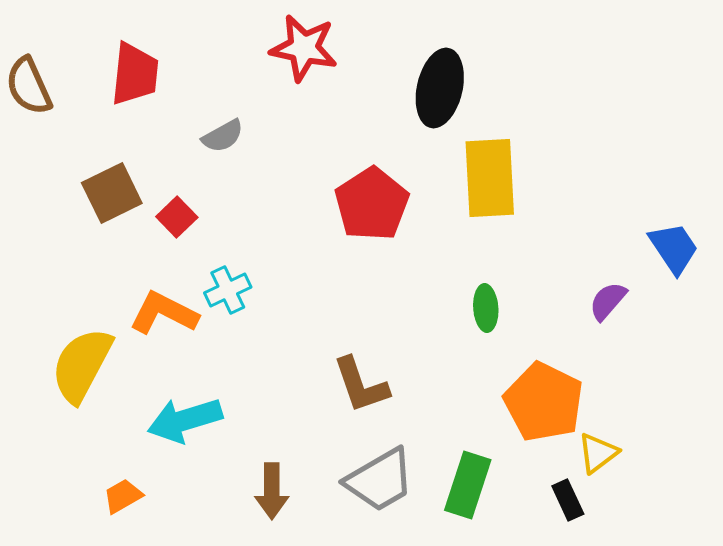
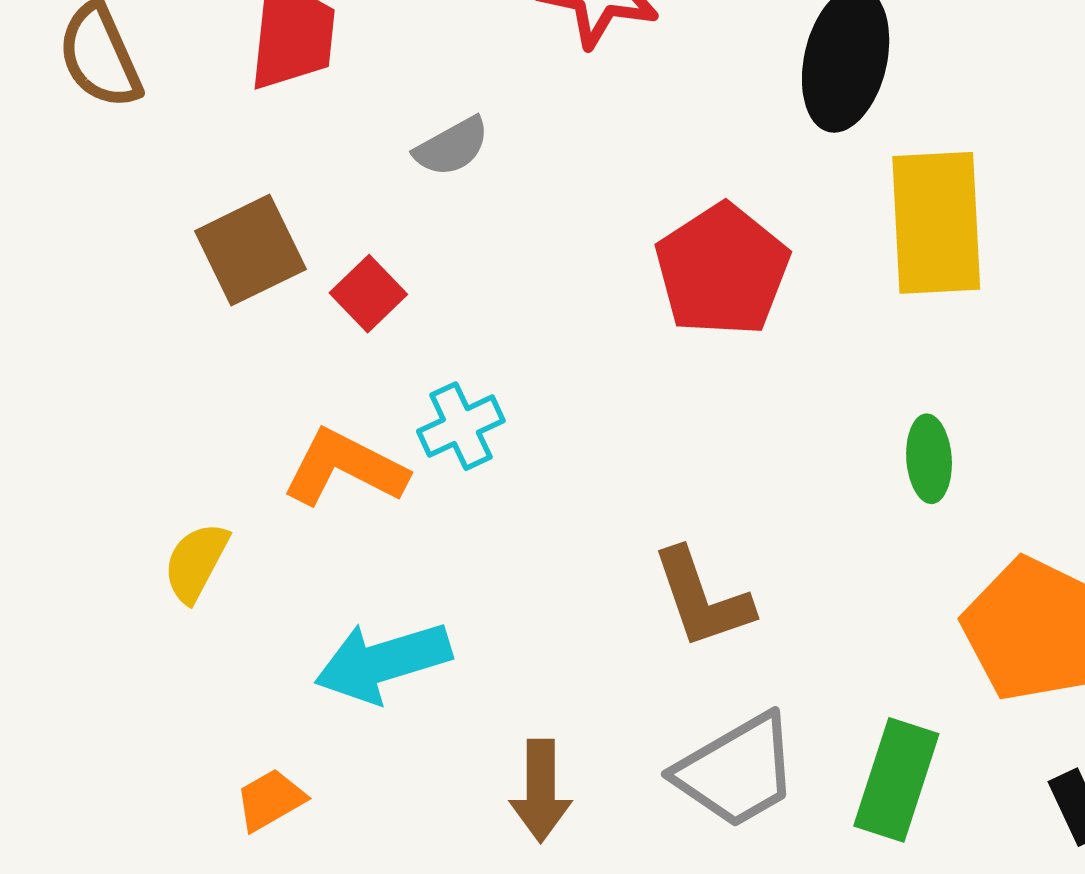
yellow semicircle: (82, 365) -> (196, 562), size x0.6

